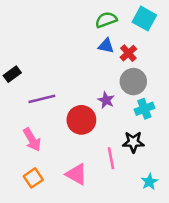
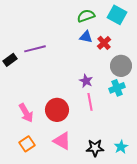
gray circle: (133, 82) -> (121, 66), moved
purple line: (42, 99) -> (35, 49), moved
red circle: (81, 120) -> (57, 110), moved
black star: (133, 142) -> (95, 148), moved
pink line: (111, 158) -> (90, 102), moved

